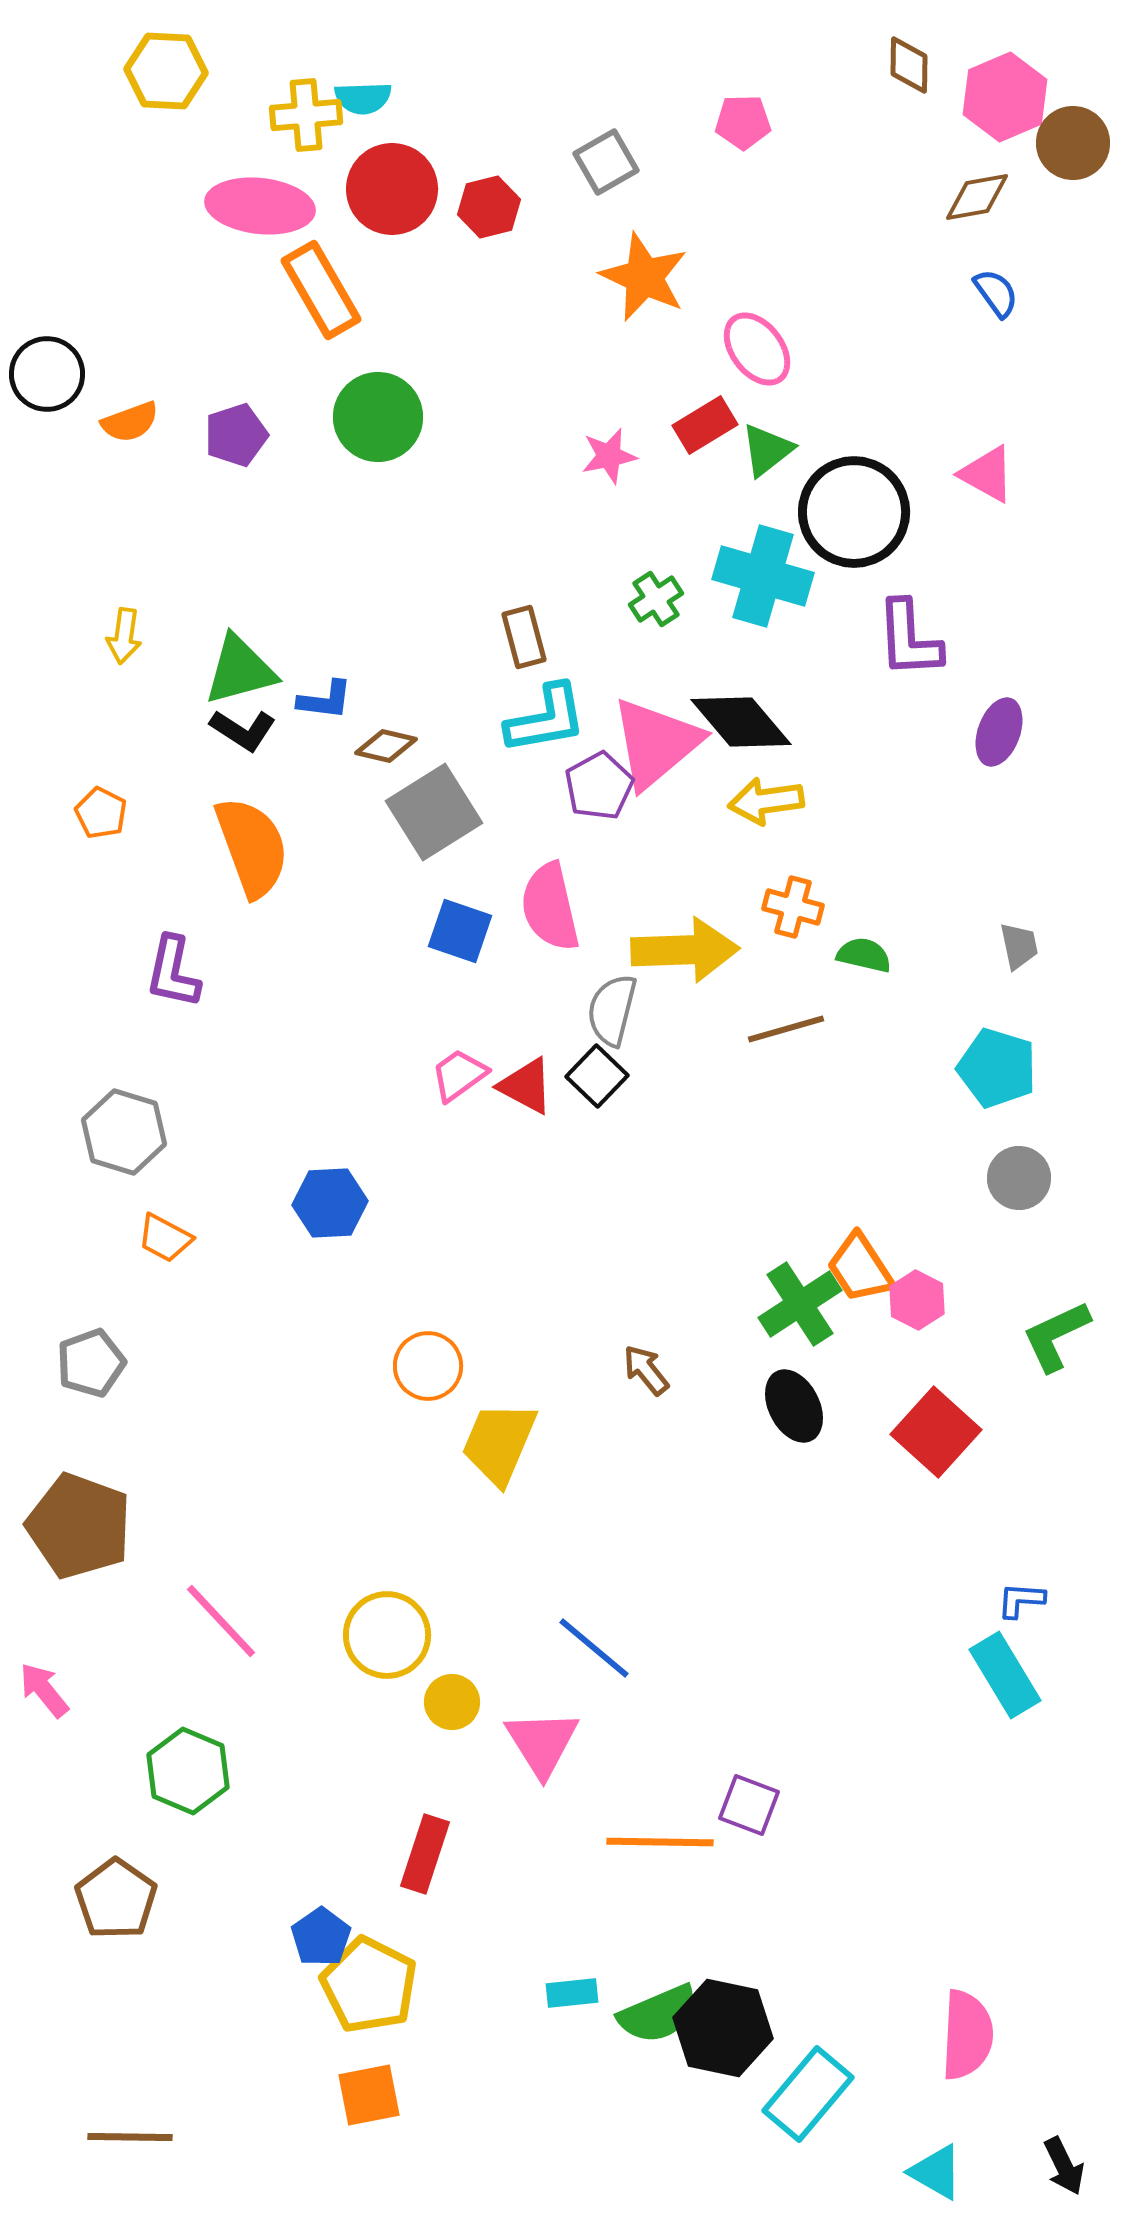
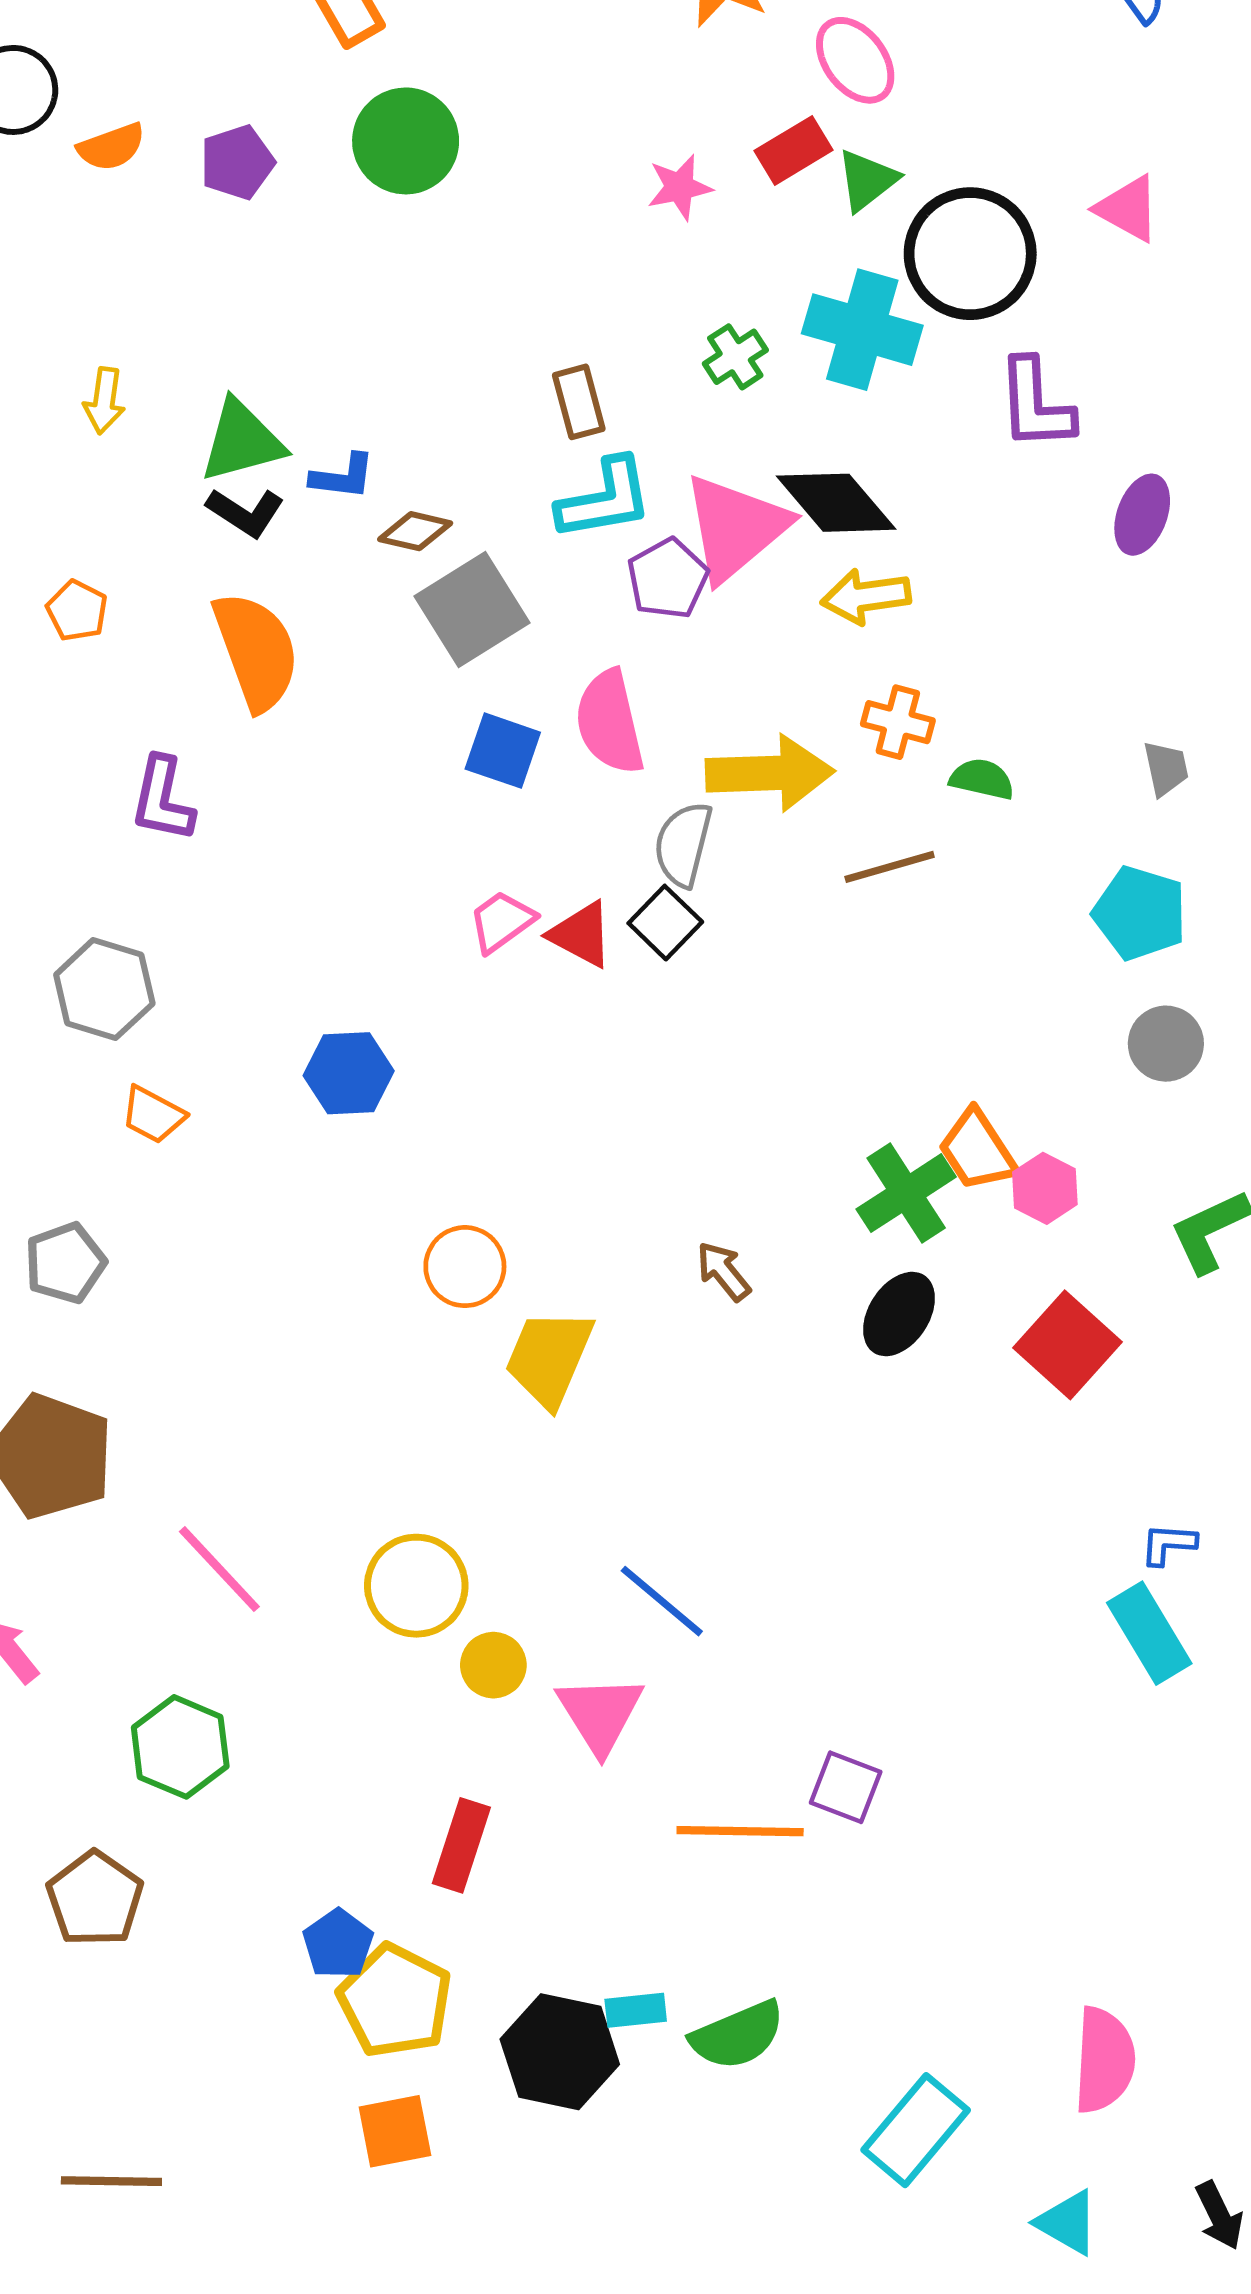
black ellipse: (794, 1406) -> (899, 1314), turned 60
black hexagon: (723, 2028) -> (560, 2052), moved

